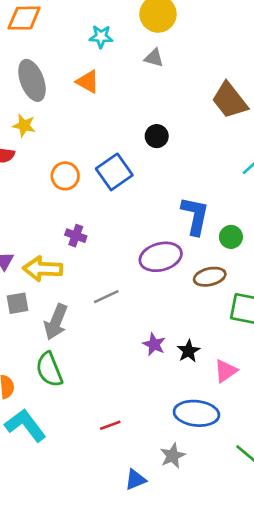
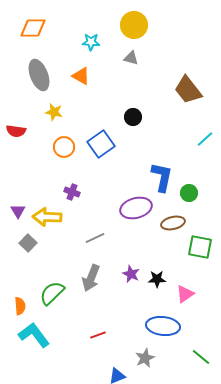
yellow star: (24, 125) -> (54, 112), moved
gray square: (17, 303) -> (28, 243), turned -36
gray arrow: (56, 322) -> (91, 278), moved
black star: (189, 351) -> (157, 279), turned 30
green semicircle: (49, 370) -> (52, 293), turned 68

